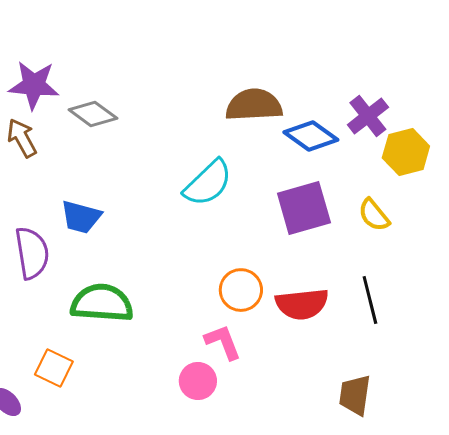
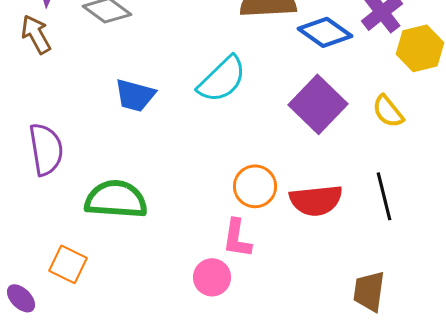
purple square: (304, 208) -> (318, 104), turned -30
blue trapezoid: (81, 217) -> (135, 95), moved
pink L-shape: (223, 342) -> (237, 238), turned -150

